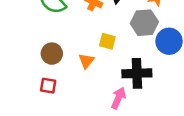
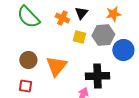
yellow square: (107, 41) -> (79, 37), moved
orange triangle: (86, 61) -> (56, 66), size x1.6

